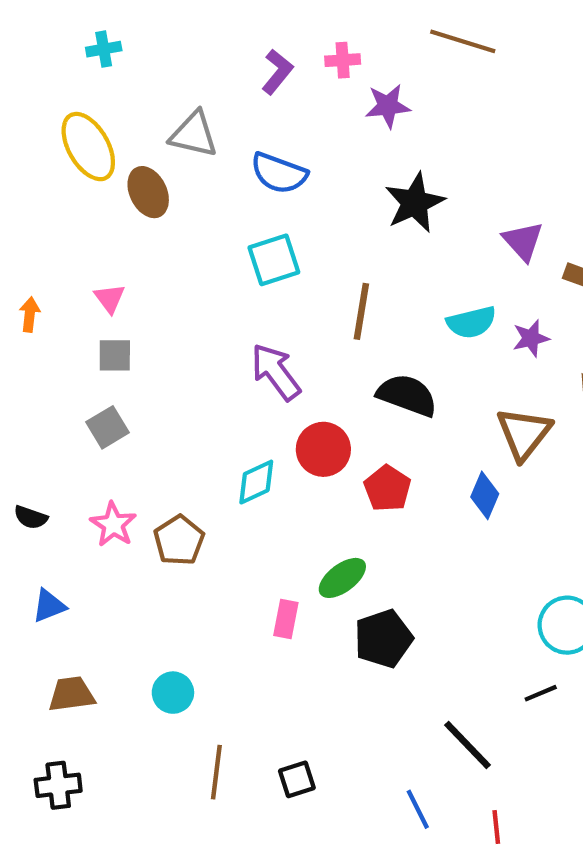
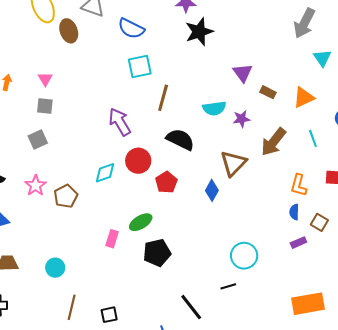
black star: (415, 203) -> (199, 32), moved
cyan square: (274, 260) -> (140, 66), moved

